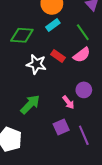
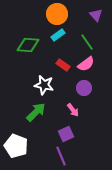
white star: (36, 64) -> (44, 85), moved
purple circle: (84, 90) -> (84, 88), moved
purple line: (84, 135) -> (61, 156), moved

